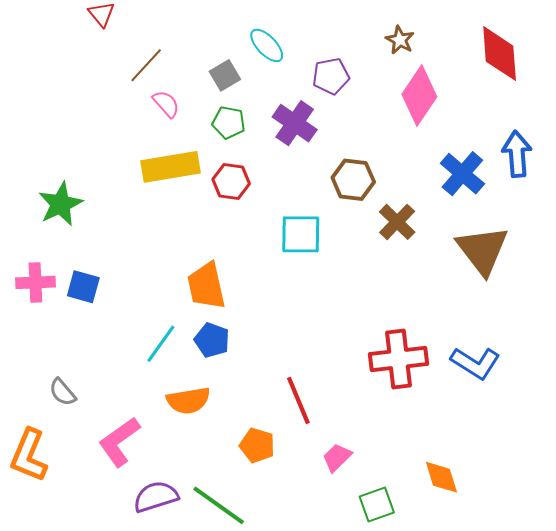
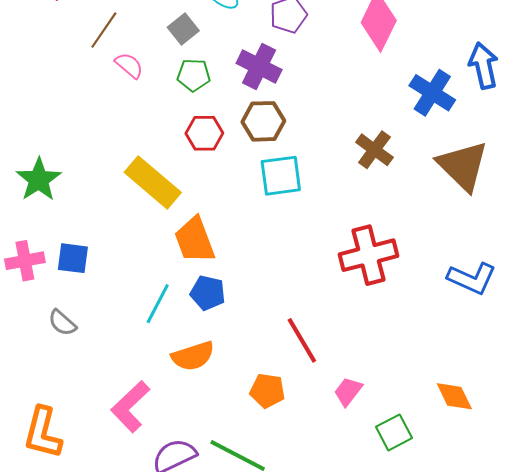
yellow rectangle: (170, 167) -> (153, 182), moved, turned 58
brown hexagon: (353, 180) -> (263, 121), moved
red cross: (399, 359) -> (369, 255), moved
gray semicircle: (63, 392) -> (62, 323), moved

